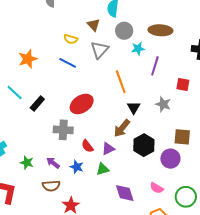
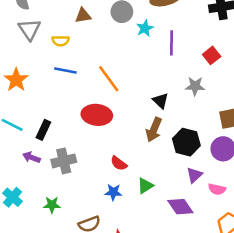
brown triangle: (94, 25) -> (83, 16), turned -40
gray triangle: (100, 50) -> (29, 29), moved
orange line: (121, 82) -> (109, 79), moved
red square: (183, 85) -> (212, 55), turned -32
red ellipse: (82, 104) -> (97, 115), turned 55
gray cross: (63, 130) -> (64, 161), moved
purple triangle: (108, 149) -> (194, 175), moved
purple arrow: (53, 163) -> (31, 157), moved

